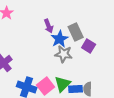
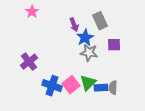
gray rectangle: (76, 32) -> (100, 21), moved
purple square: (89, 46) -> (114, 45), turned -32

